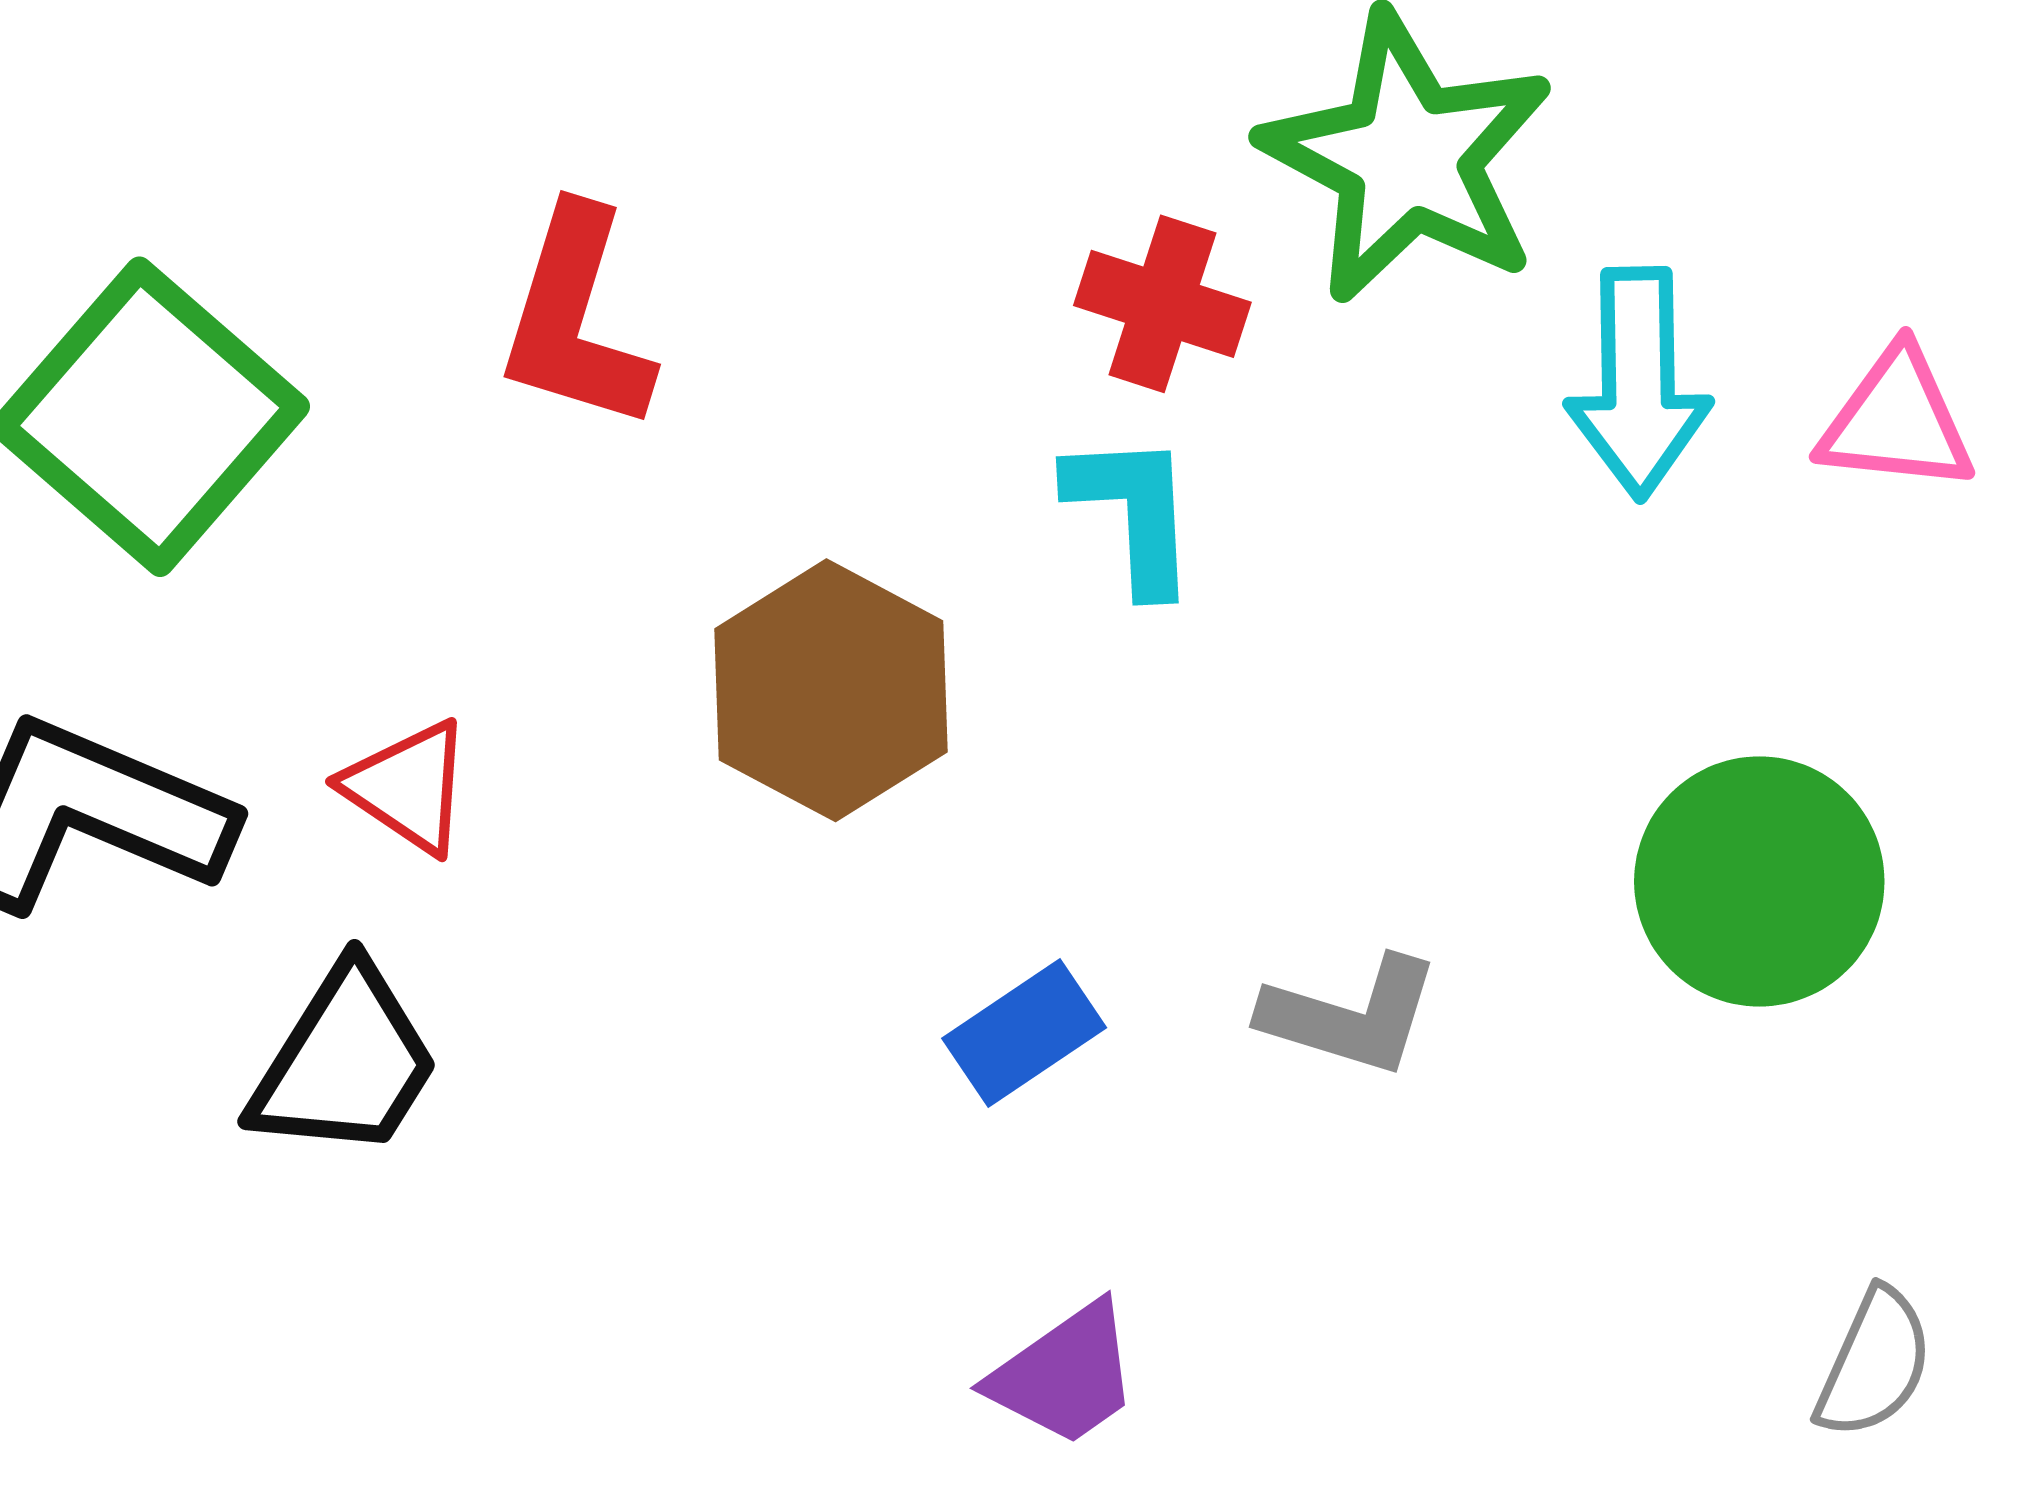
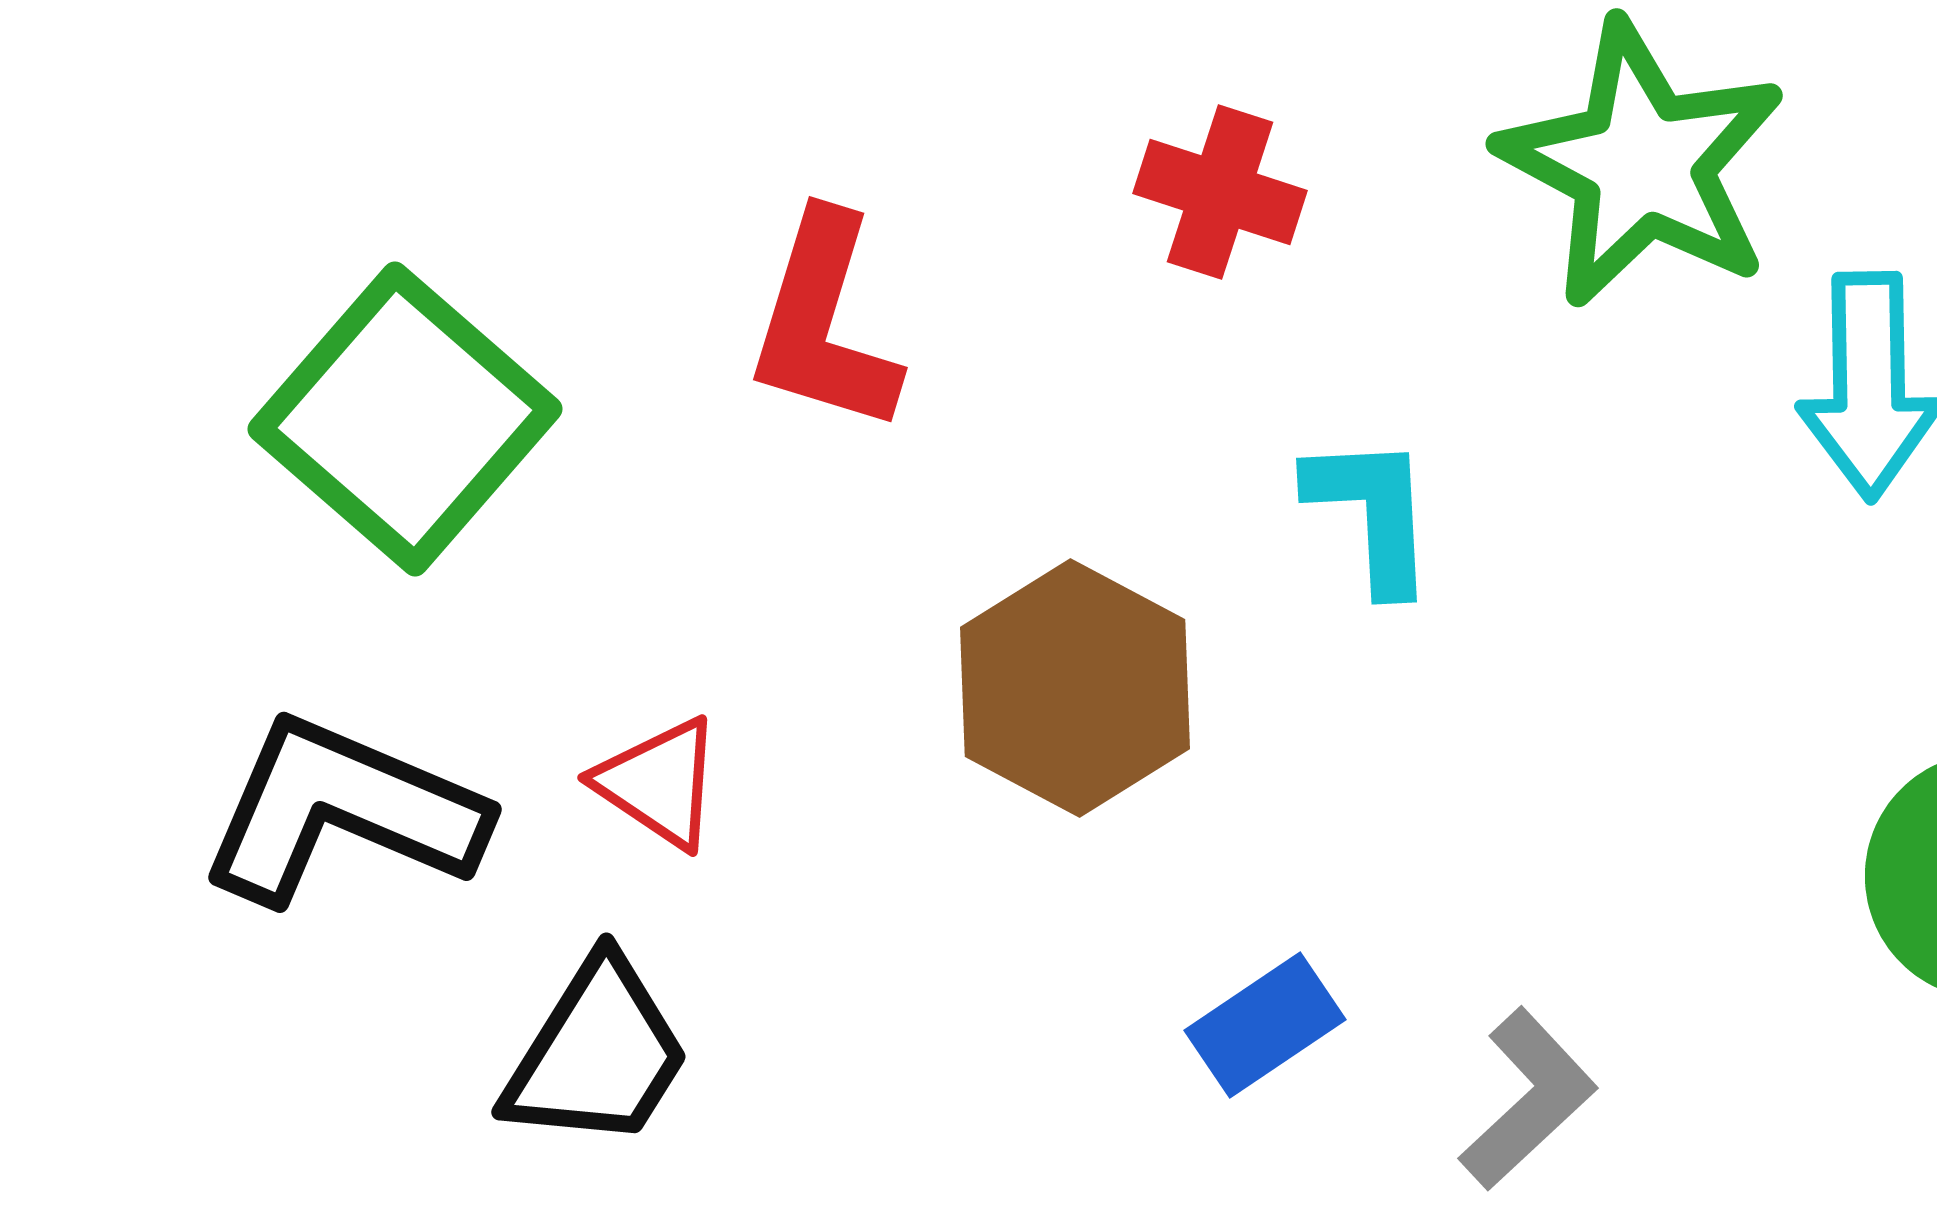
red cross: (1162, 304) -> (1220, 192), moved
gray L-shape: (1351, 1016) -> (1528, 1099), moved, turned -60

